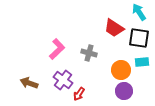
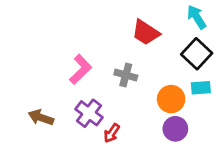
red trapezoid: (114, 28) -> (146, 33), moved
black square: (139, 38) -> (197, 54), turned 35

